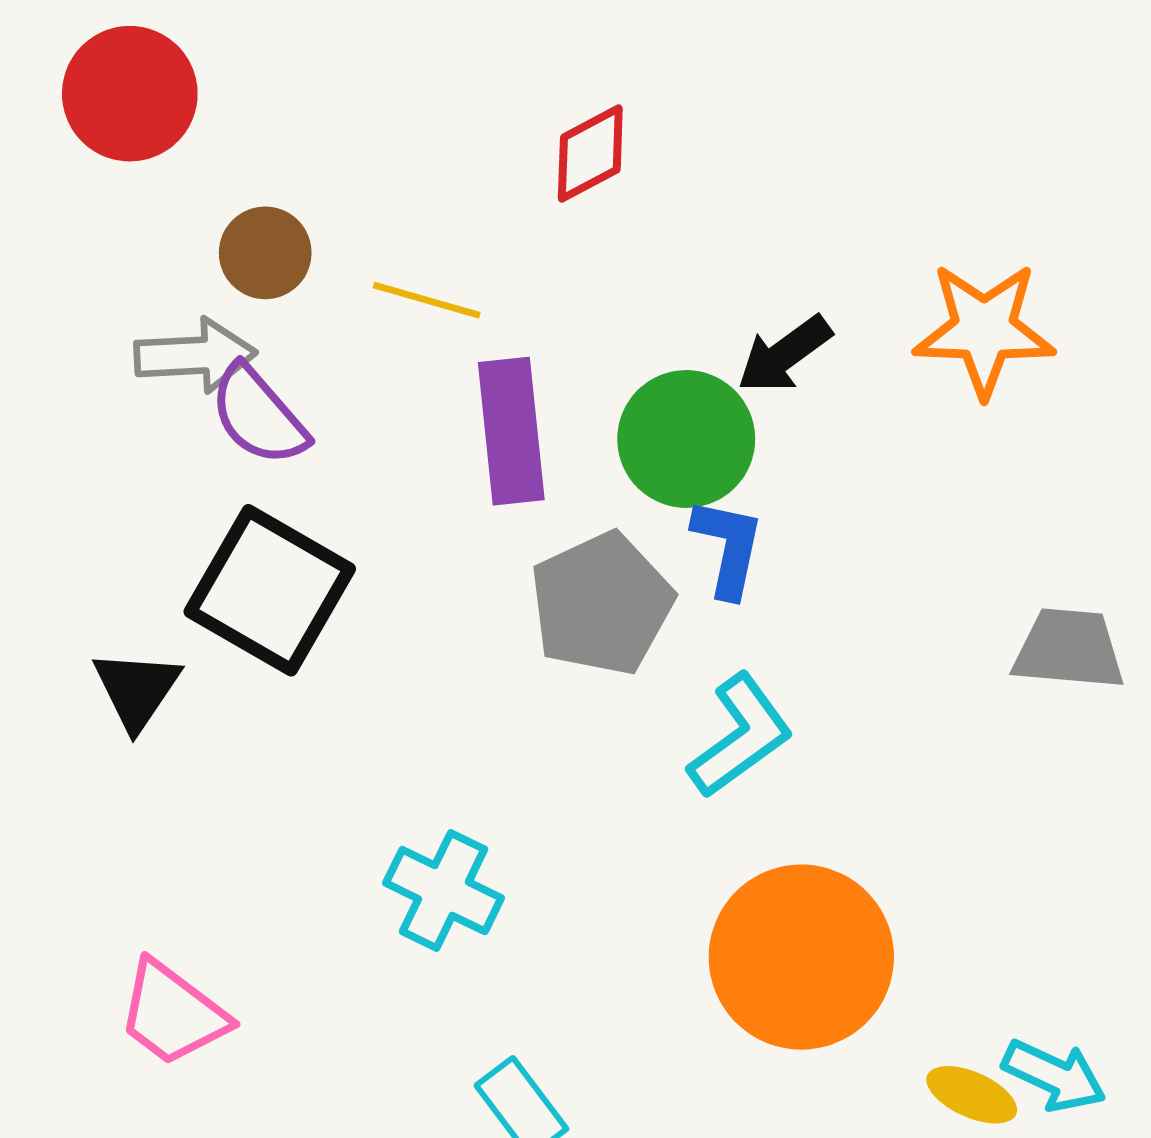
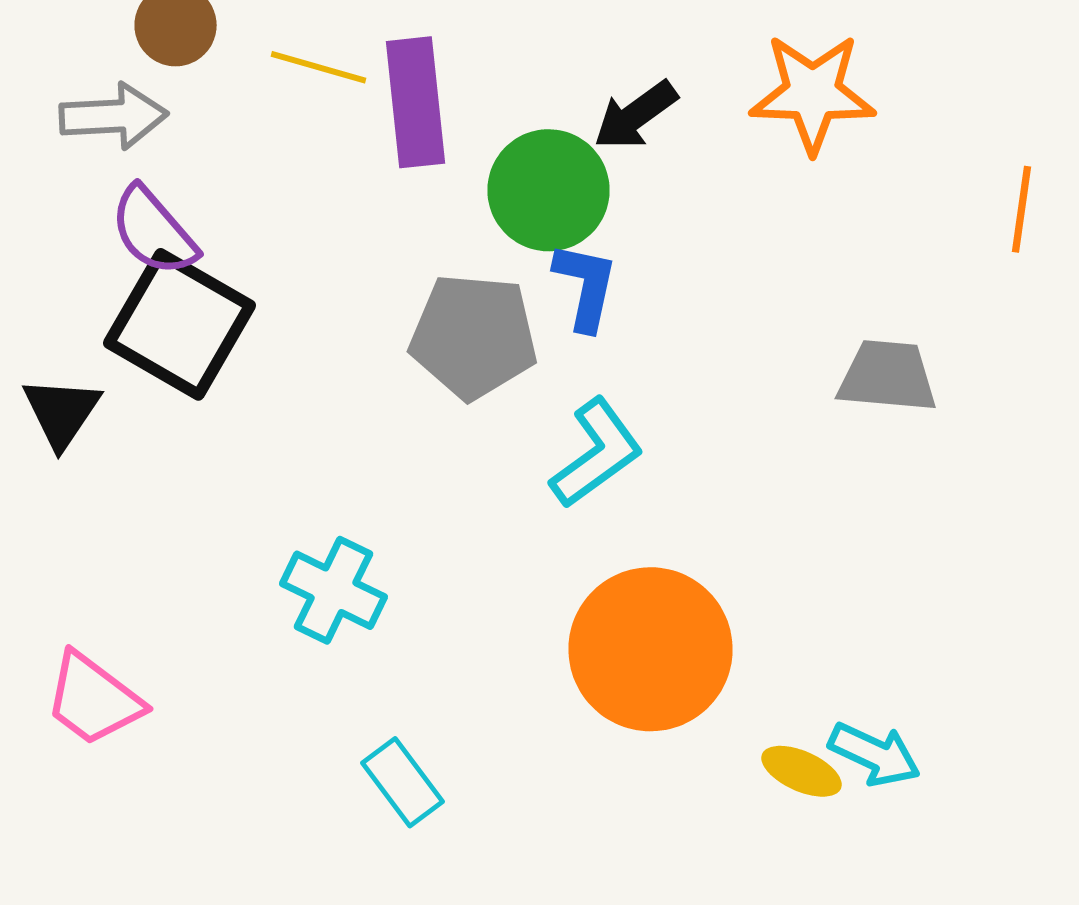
purple semicircle: (258, 415) -> (154, 231), moved
purple rectangle: (511, 431) -> (416, 102), moved
gray pentagon: (602, 604) -> (474, 336), turned 30

